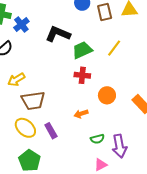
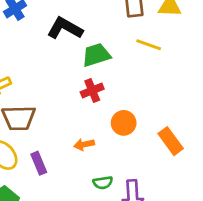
yellow line: (114, 48) -> (149, 45), moved, turned 66
red cross: (82, 75) -> (92, 90), turned -35

